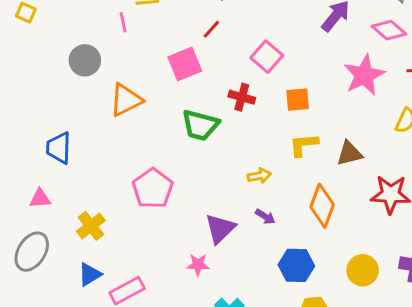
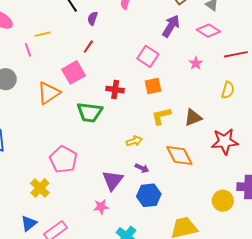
pink square: (267, 57) -> (148, 56), moved
pink star: (364, 75) -> (196, 63), size x0.5
orange triangle: (126, 100) -> (49, 93), moved
orange diamond: (322, 206) -> (179, 155), turned -40
yellow cross: (91, 226) -> (40, 188), moved
blue hexagon: (296, 265) -> (149, 195), moved
yellow circle: (363, 270) -> (223, 201), moved

